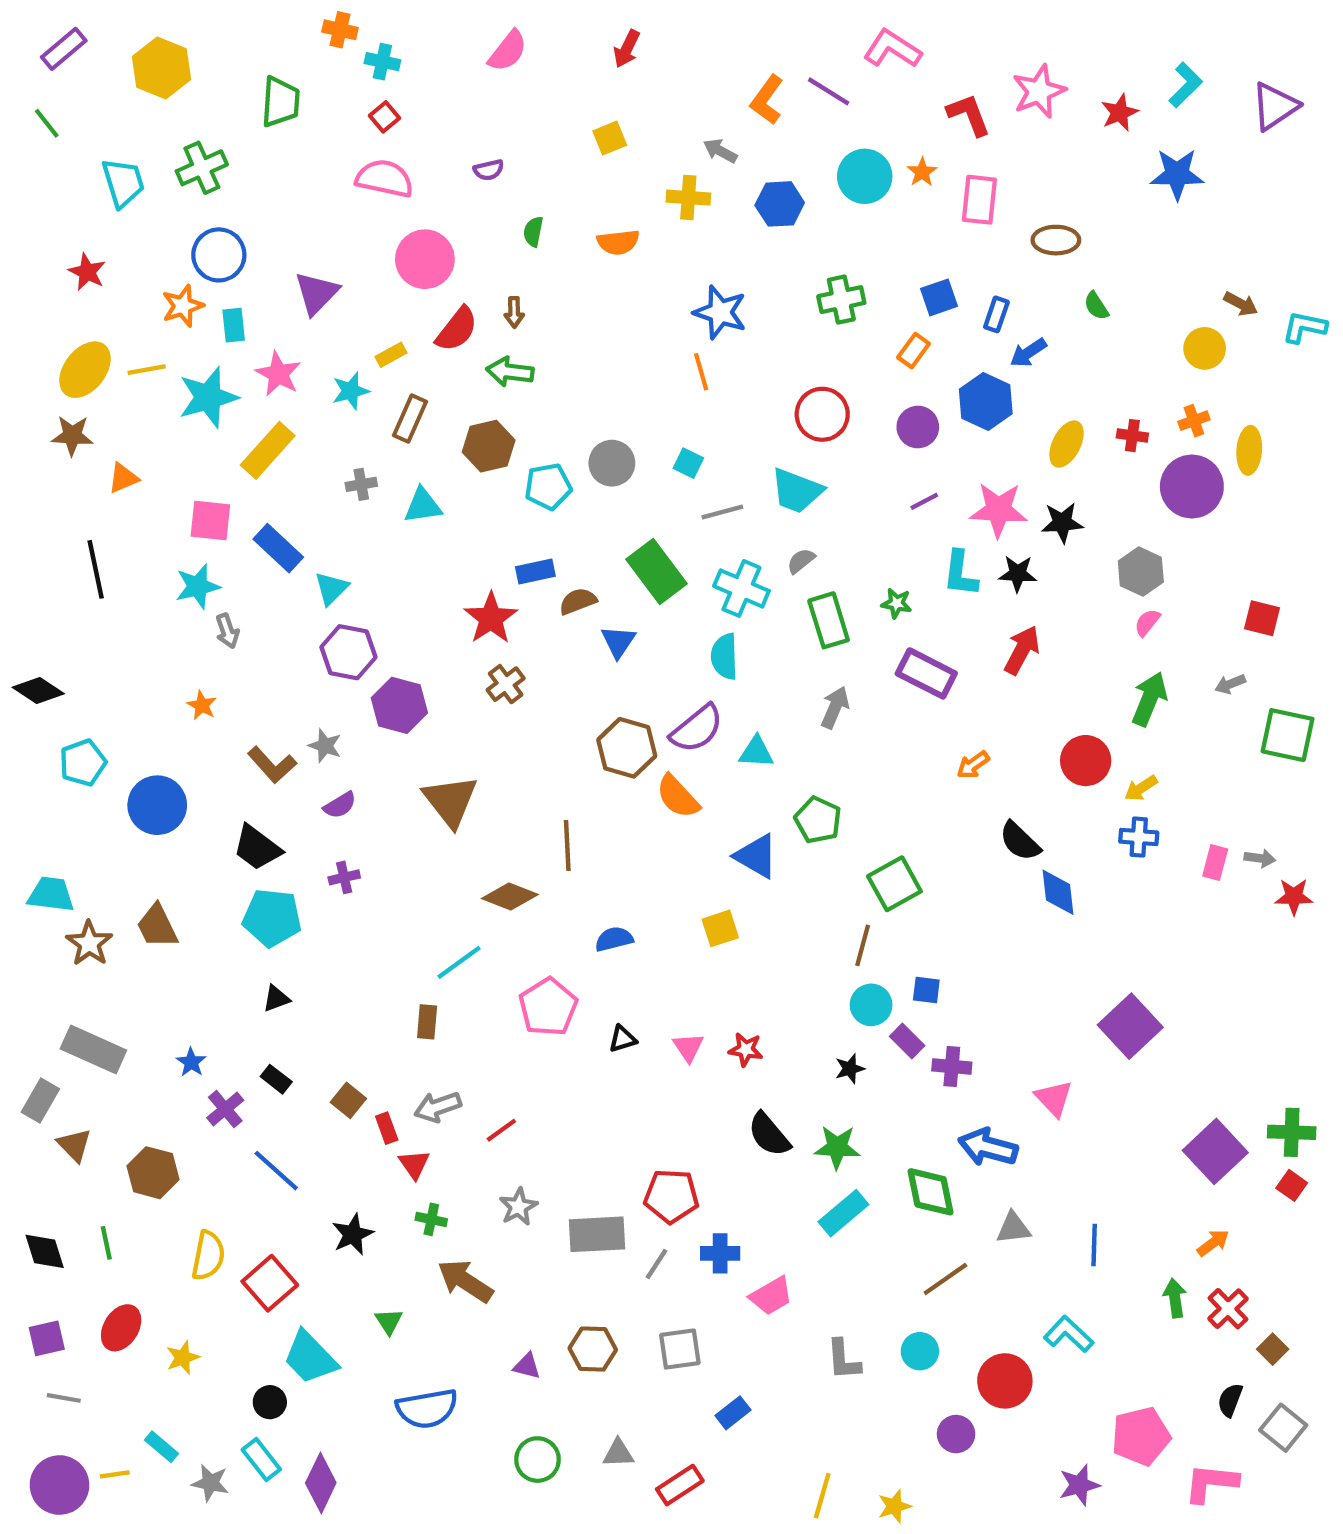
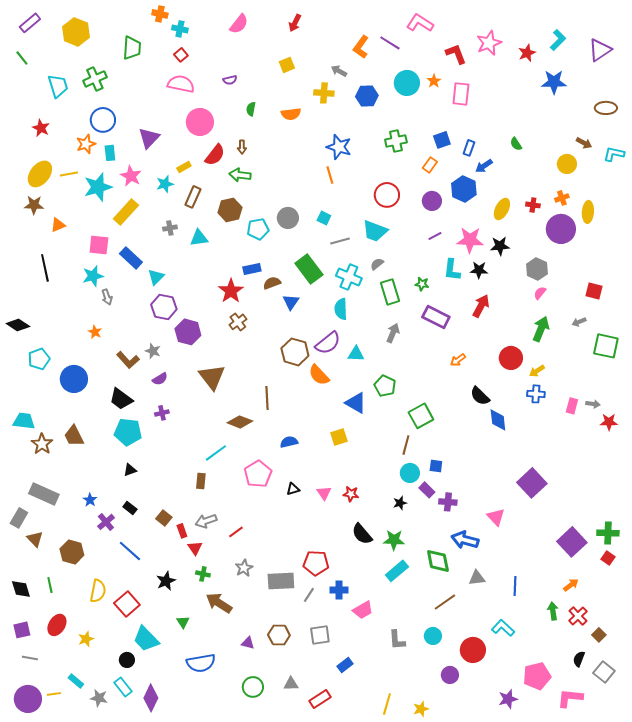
brown ellipse: (1056, 240) -> (606, 108), moved

